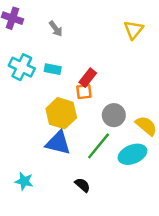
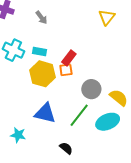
yellow hexagon: (61, 113) -> (43, 74), moved
cyan star: (24, 181) -> (18, 135), moved

